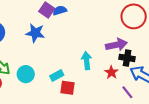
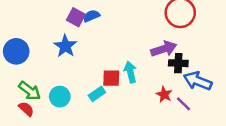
blue star: (35, 33) -> (65, 46), turned 30
red star: (111, 72) -> (164, 94), moved
red square: (67, 88) -> (111, 78), moved

